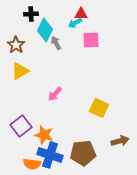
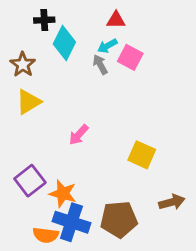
cyan arrow: (75, 23) -> (107, 46), moved
pink square: (91, 40) -> (130, 57), turned 30
gray arrow: (56, 43) -> (100, 65), moved

